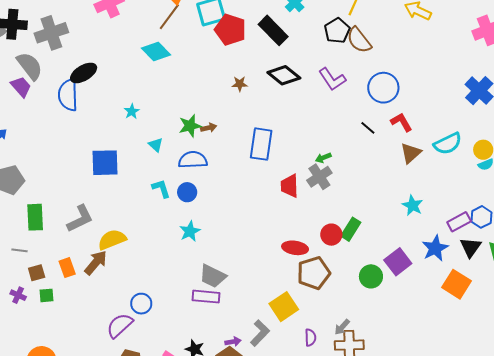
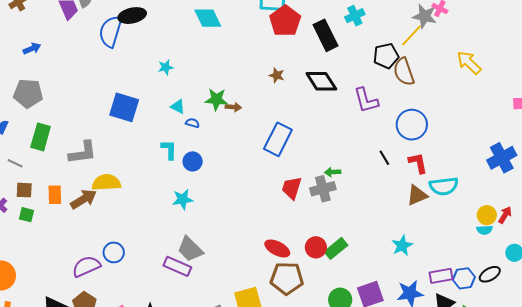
cyan semicircle: (448, 144) -> (444, 186), moved
cyan triangle: (156, 145) -> (178, 107), turned -35
blue semicircle: (193, 160) -> (192, 123), moved, size x0.5

